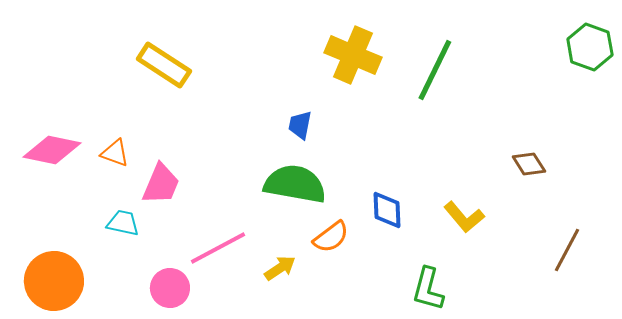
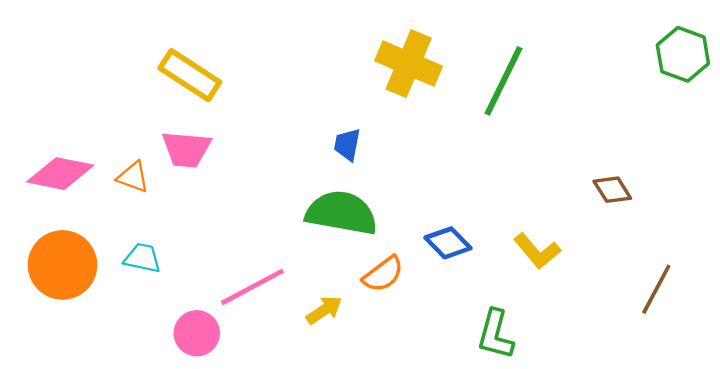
pink trapezoid: (161, 184) -> (186, 149), moved, turned 72
blue diamond: (387, 210) -> (448, 243), turned -42
orange circle: (54, 281) -> (62, 265), moved

